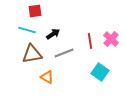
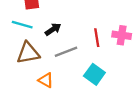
pink cross: (111, 39) -> (122, 35), turned -35
cyan square: (100, 72) -> (94, 74), moved

